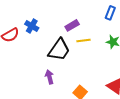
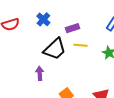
blue cross: (32, 26) -> (43, 19), moved

